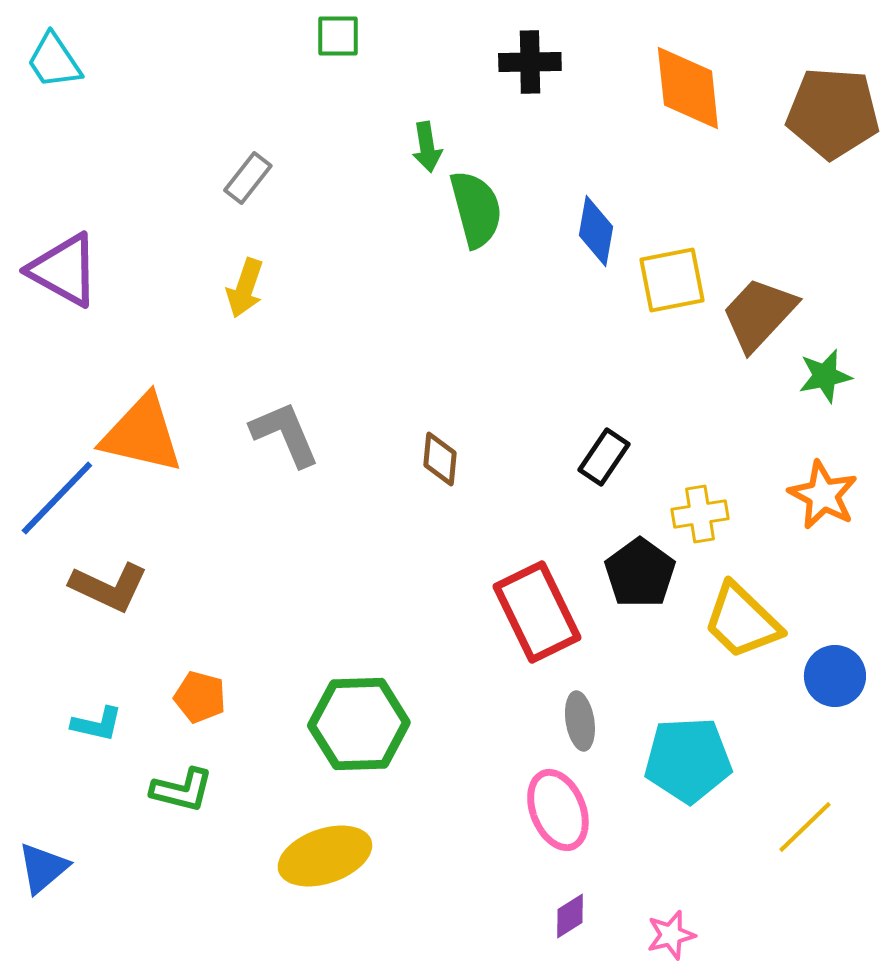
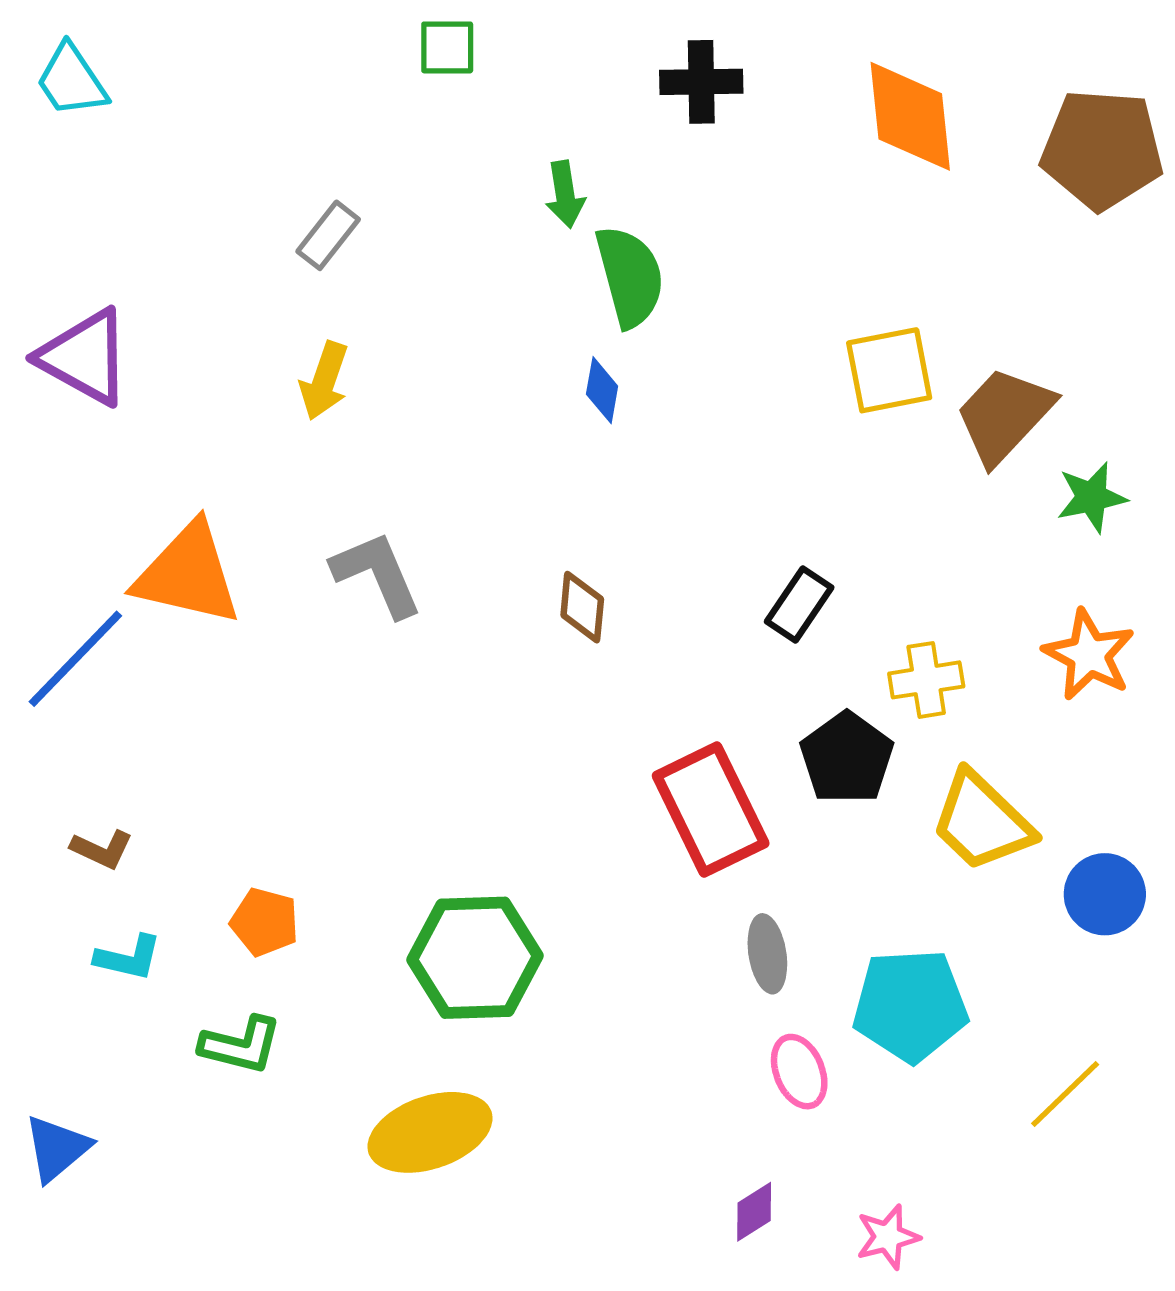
blue diamond: (596, 231) -> (602, 390), moved, size x0.7
brown L-shape: (109, 587) -> (102, 849), moved, size x0.6
pink ellipse: (558, 810) -> (799, 1072), moved, size x0.7

